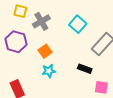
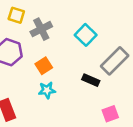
black rectangle: (85, 69) -> (91, 80), moved
pink square: (101, 87) -> (110, 114), turned -32

